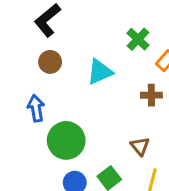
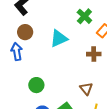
blue arrow: (36, 108) -> (17, 52), moved
green circle: (66, 140) -> (36, 85), size x0.6

